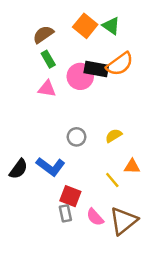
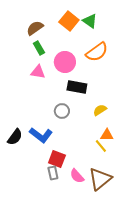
black rectangle: (96, 69) -> (77, 87), moved
yellow semicircle: (114, 136) -> (100, 110), moved
yellow line: (112, 180) -> (101, 146), moved

